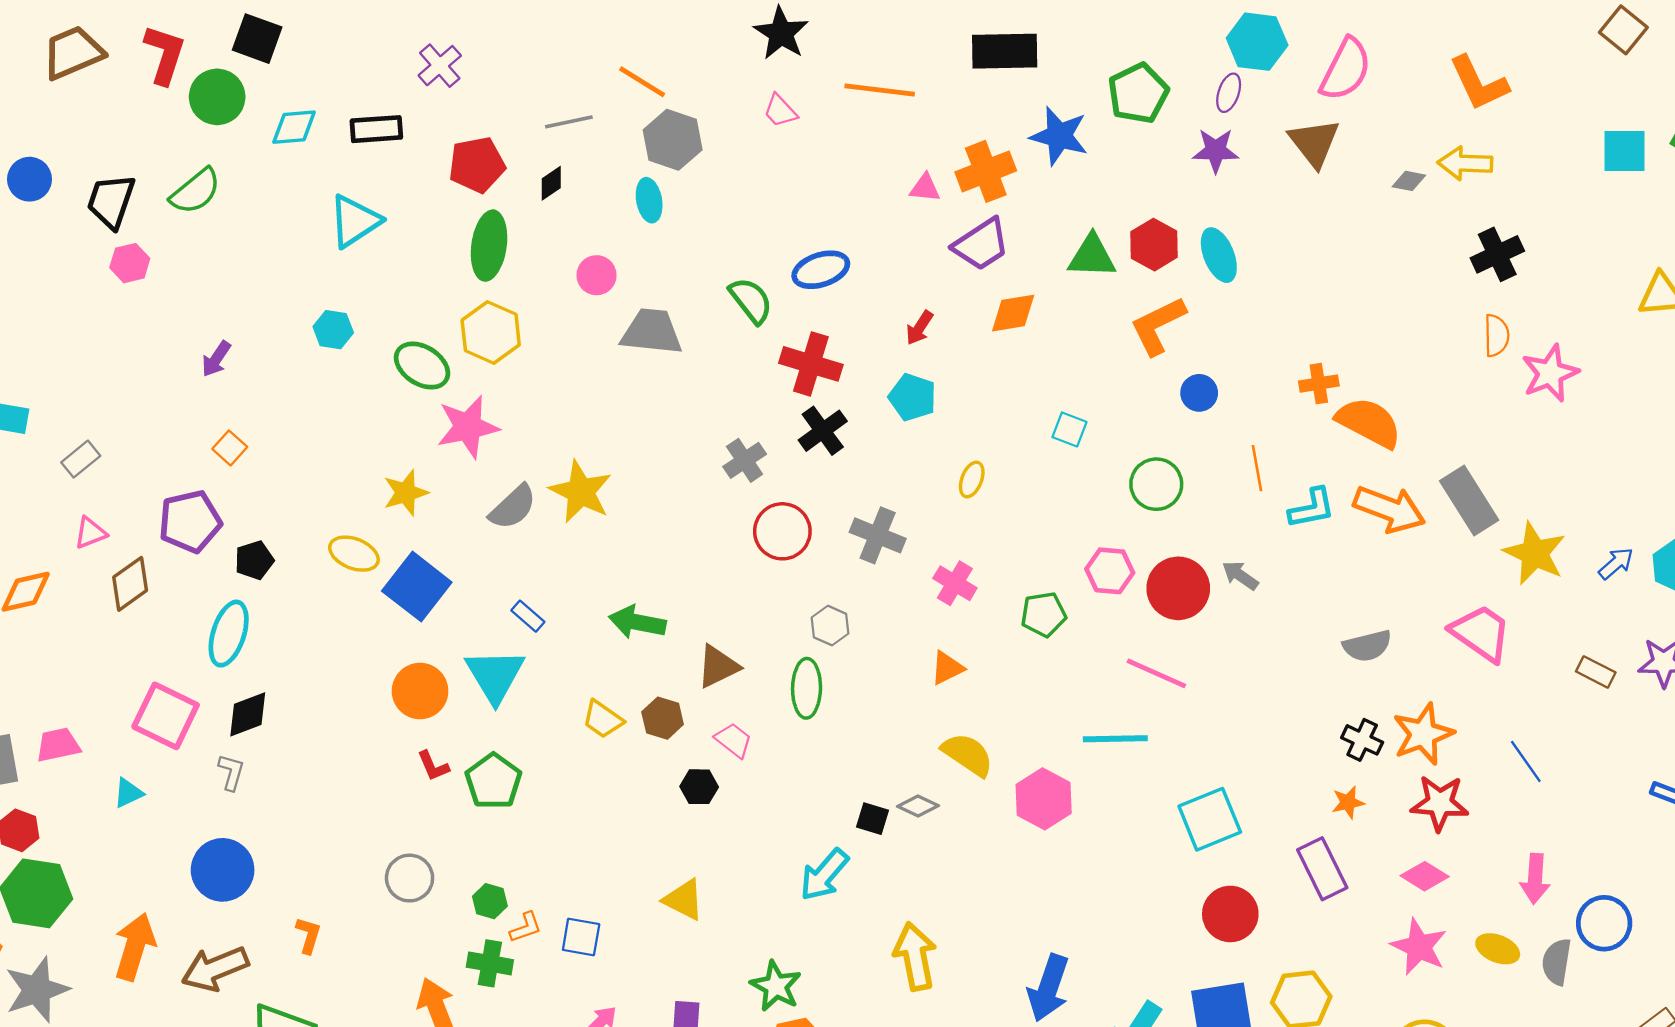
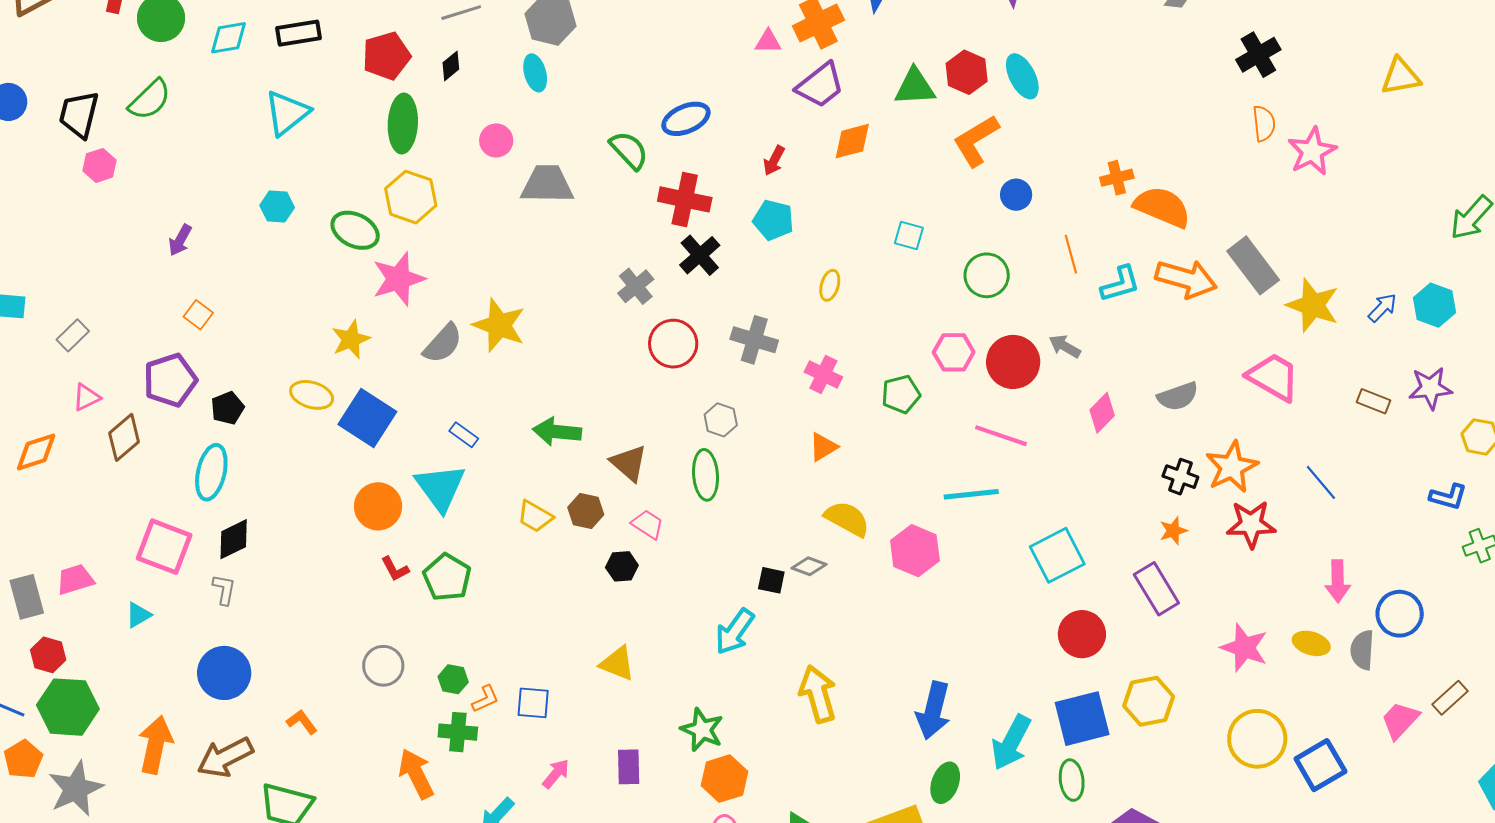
brown triangle: (718, 666) -> (629, 463), turned -48
pink diamond: (1425, 876) -> (1102, 413), moved, turned -72
orange L-shape: (308, 935) -> (302, 722), turned -48

